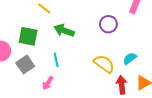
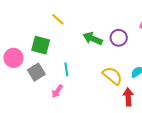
green arrow: (64, 30) -> (93, 39), moved

